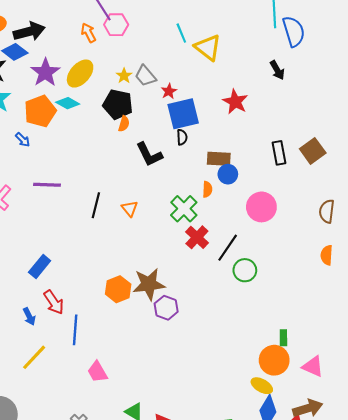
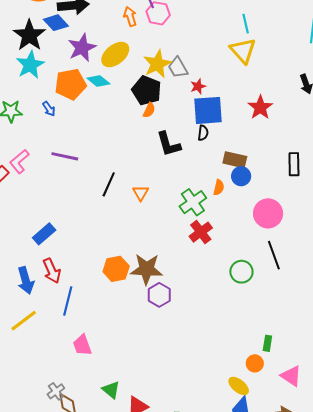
cyan line: (181, 33) -> (246, 24), moved
yellow star: (124, 76) -> (157, 64), size x1.8
black line: (228, 248) -> (274, 255), moved, turned -64
blue arrow: (29, 316) -> (26, 280), size x1.5
orange circle: (274, 360) -> (255, 363), size x0.6

